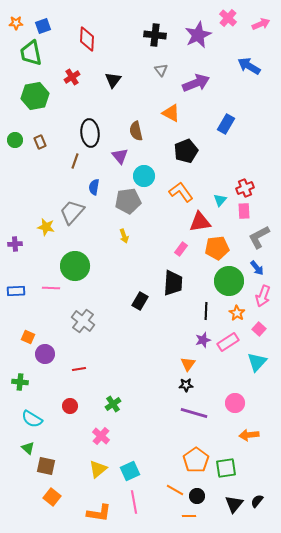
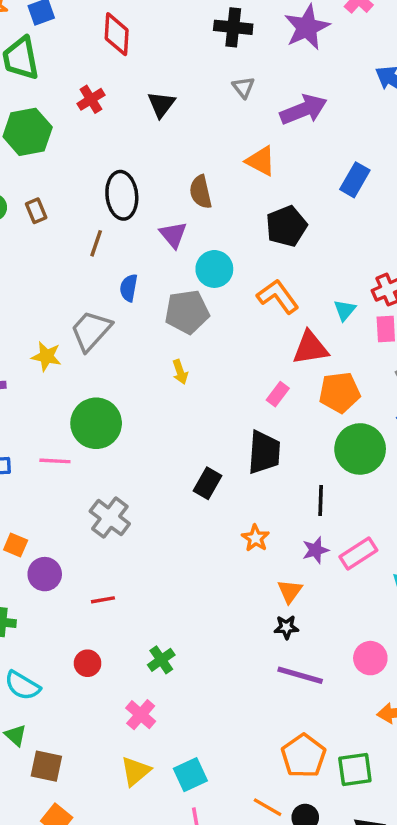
orange star: (237, 313) -> (256, 538), moved

